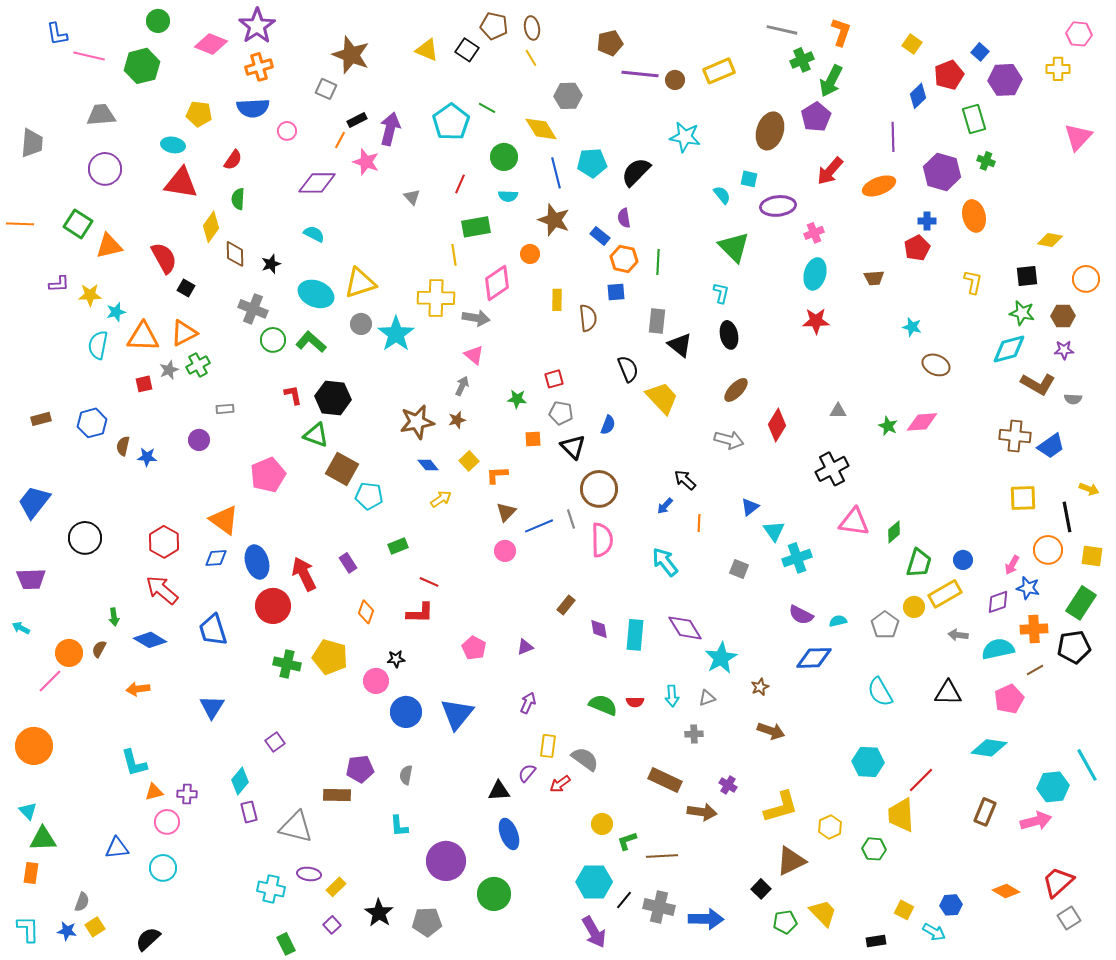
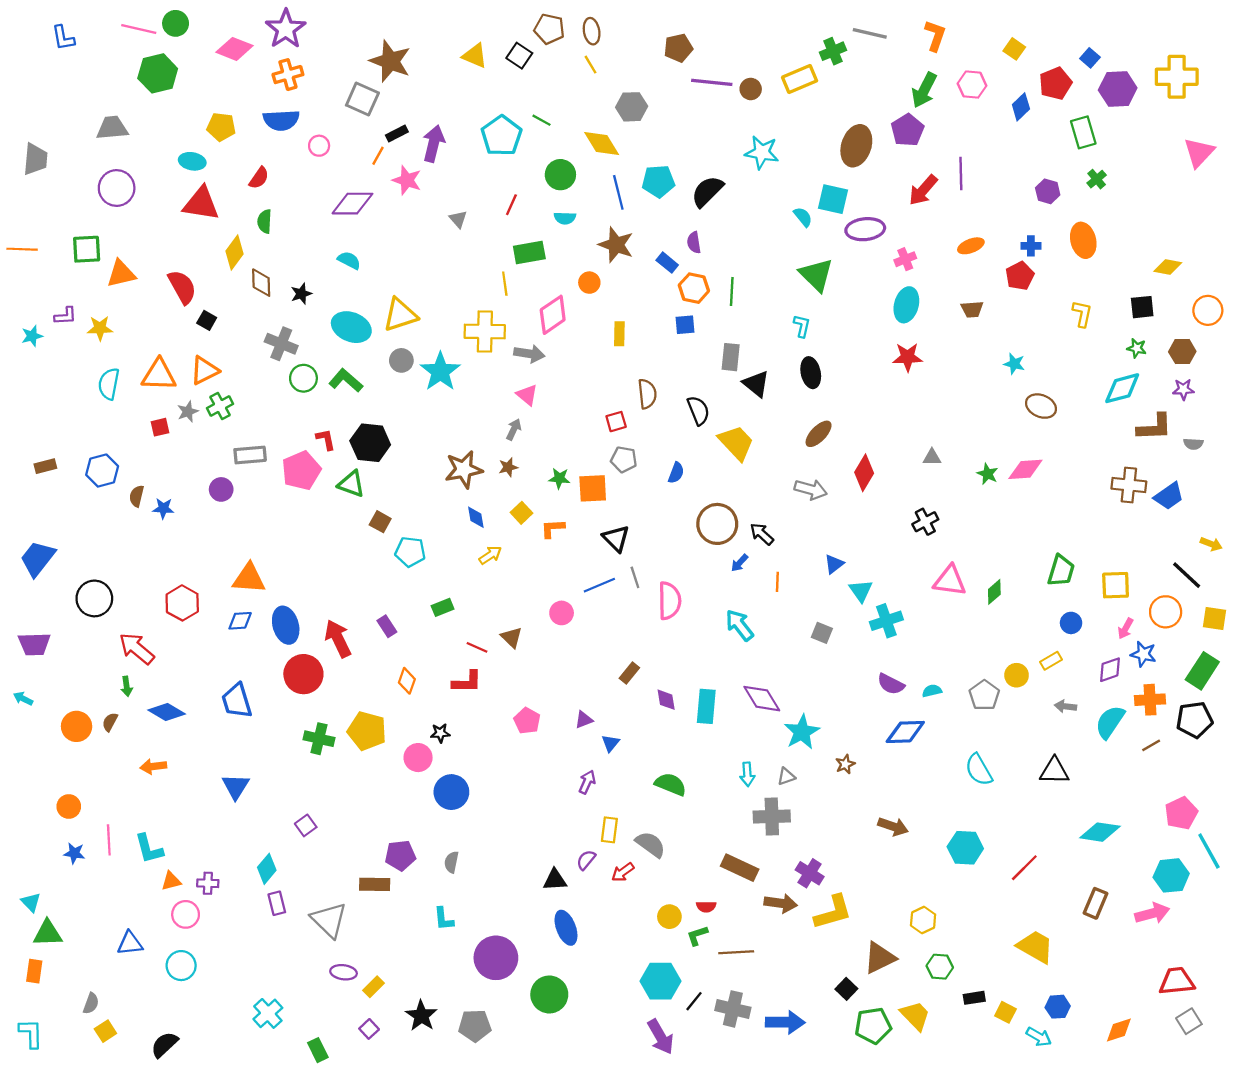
pink hexagon: (1079, 34) -> (972, 85), moved
pink line: (89, 56) -> (139, 29), moved
green cross: (802, 60) -> (833, 51), moved
yellow cross: (1058, 69) -> (1177, 77), size x1.6
gray square: (326, 89) -> (362, 99), size x1.4
purple line: (893, 137) -> (961, 174), moved
green cross: (986, 161) -> (1097, 179), turned 30
purple hexagon: (942, 172) -> (1048, 191), size x0.6
cyan square: (749, 179) -> (833, 199), size x1.6
orange ellipse: (879, 186) -> (971, 246), moved, size x0.7
green square: (78, 224) -> (87, 249), turned -36
cyan star: (116, 312) -> (32, 336), moved
green star: (1022, 313) -> (1137, 348), size x0.7
brown semicircle: (588, 318) -> (647, 394), moved
brown L-shape: (1038, 384) -> (1154, 427), turned -32
green star: (517, 399) -> (559, 478), moved
gray rectangle: (225, 409) -> (250, 455), size x1.6
orange square: (533, 439) -> (593, 488), size x1.6
black triangle: (573, 447) -> (616, 538), moved
blue diamond: (428, 465) -> (476, 517), turned 30
brown square: (342, 469) -> (380, 522), size x0.6
black cross: (832, 469) -> (925, 522), size x0.7
pink pentagon: (268, 475) -> (301, 471), moved
brown circle: (599, 489) -> (717, 524), moved
yellow square: (1023, 498) -> (1116, 585), moved
brown triangle: (506, 512) -> (511, 637), moved, turned -30
black line: (1067, 517) -> (1187, 575), turned -36
orange triangle: (224, 520) -> (249, 578), turned -32
green trapezoid: (919, 563) -> (1061, 571), moved
red arrow: (162, 590) -> (137, 649), moved
yellow rectangle: (945, 594) -> (1051, 661), size x0.6
cyan semicircle: (998, 649) -> (1110, 722), turned -44
pink line: (50, 681) -> (109, 840), moved, turned -48
pink pentagon: (1009, 699) -> (1181, 813), moved
red semicircle: (635, 702) -> (706, 907), moved
blue triangle: (457, 714) -> (610, 743), moved, size x0.5
brown arrow: (771, 731) -> (893, 827), moved
gray cross: (694, 734) -> (772, 817), size x1.8
orange circle: (34, 746) -> (69, 806), moved, size x0.6
purple cross: (728, 785) -> (810, 873), size x1.4
yellow L-shape: (781, 807) -> (833, 912), moved
yellow trapezoid: (901, 815) -> (1035, 947), moved, turned 123
gray triangle: (296, 827) -> (329, 920), turned 30
green hexagon: (874, 849) -> (940, 967), moved
red trapezoid: (1058, 882) -> (1177, 981), turned 36
cyan cross: (271, 889) -> (268, 1013), moved, turned 36
orange diamond: (1006, 891) -> (1119, 1030), moved, turned -48
green pentagon: (785, 922) -> (873, 1026), size x1.4
blue star: (67, 931) -> (74, 853), moved
black rectangle: (876, 941) -> (974, 998), moved

